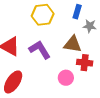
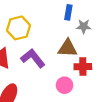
yellow hexagon: (43, 15) -> (19, 28), moved

